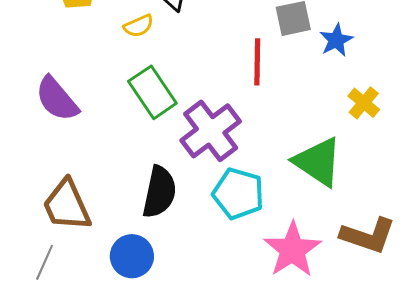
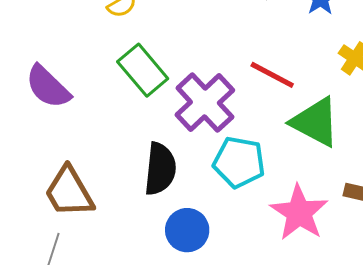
red line: (257, 62) -> (272, 75), moved, turned -57
blue circle: (132, 256) -> (187, 230), moved

